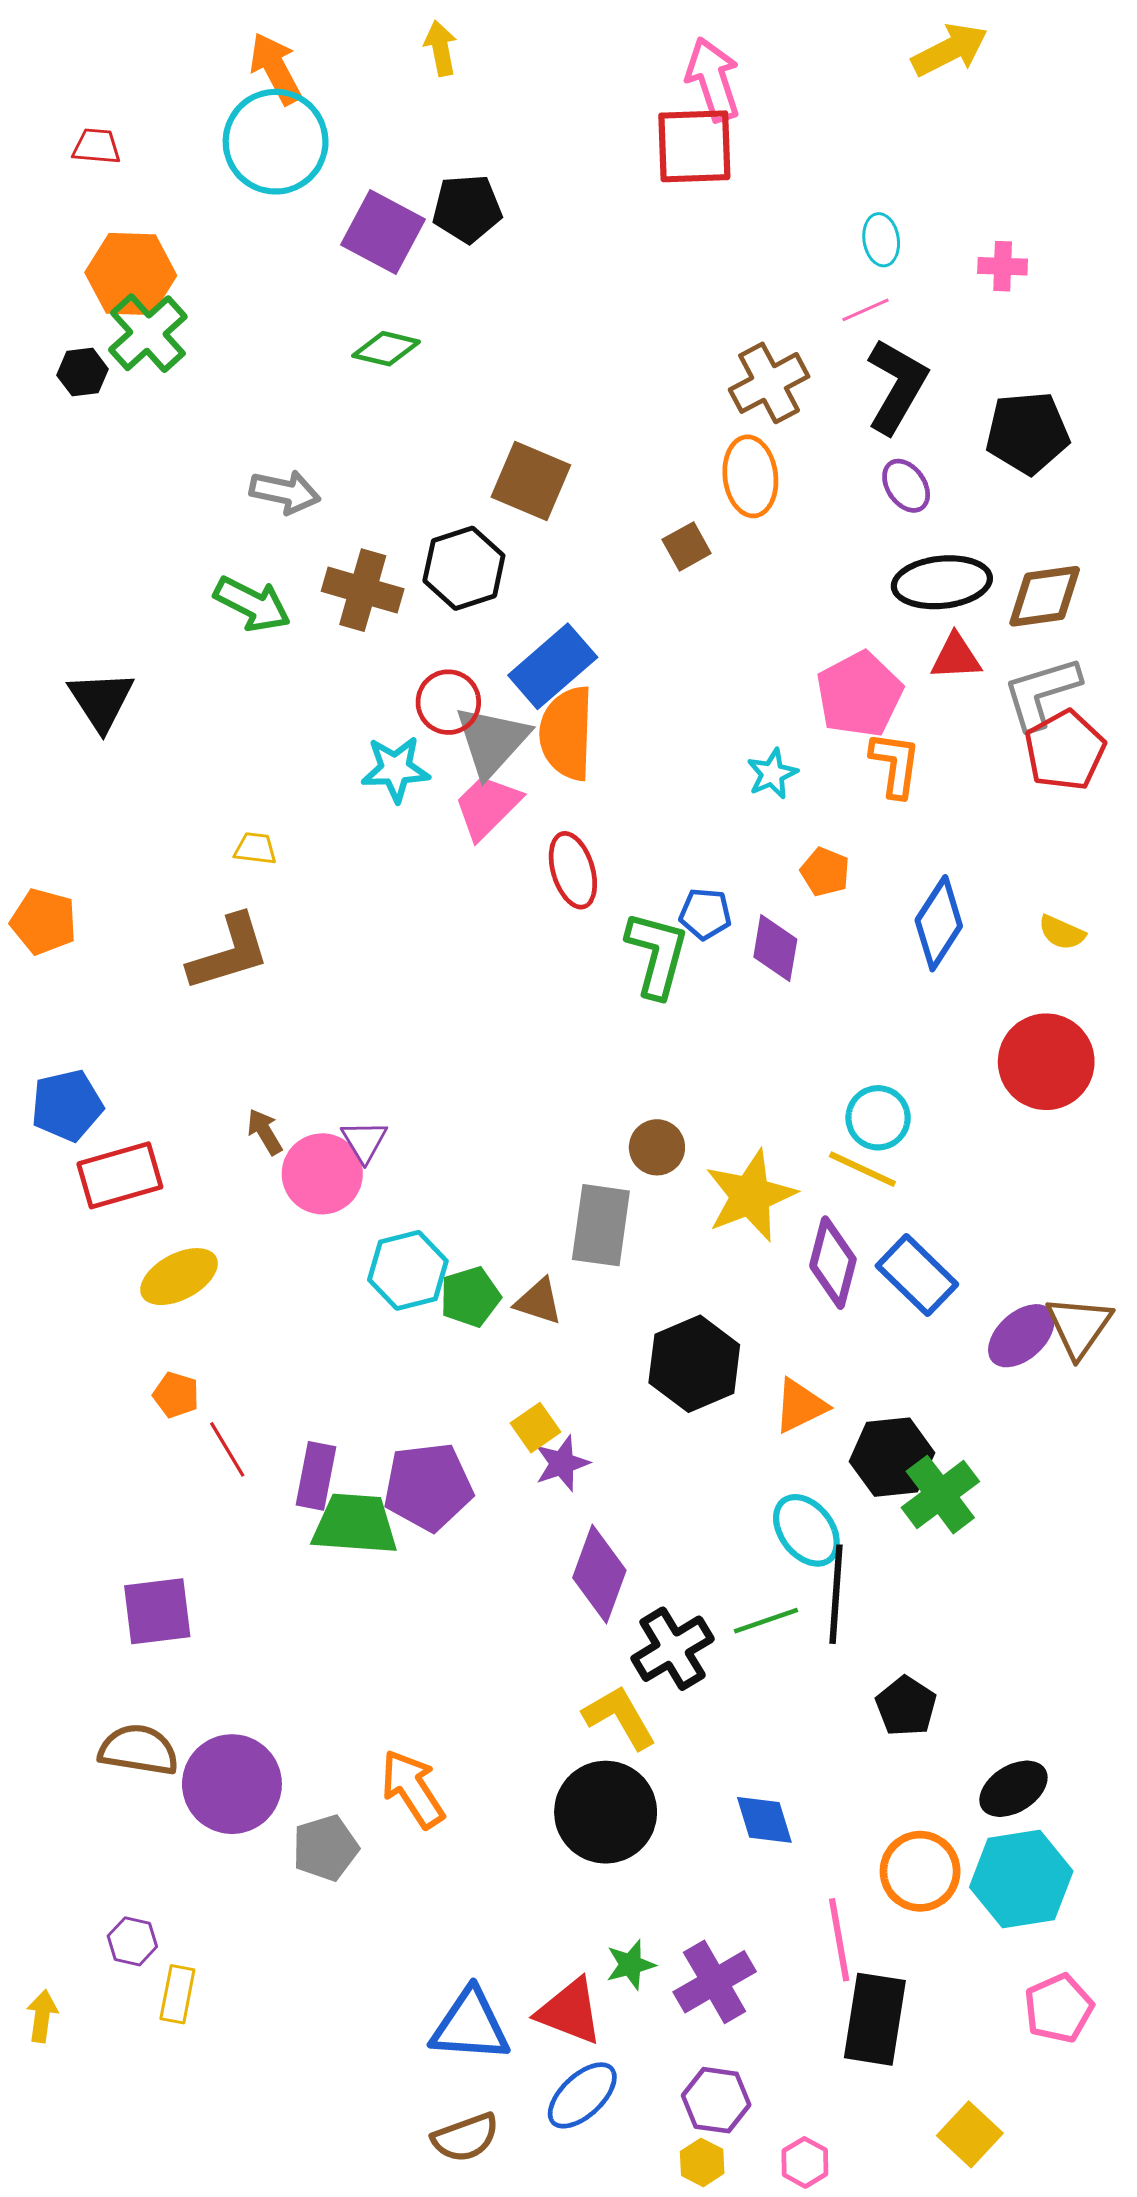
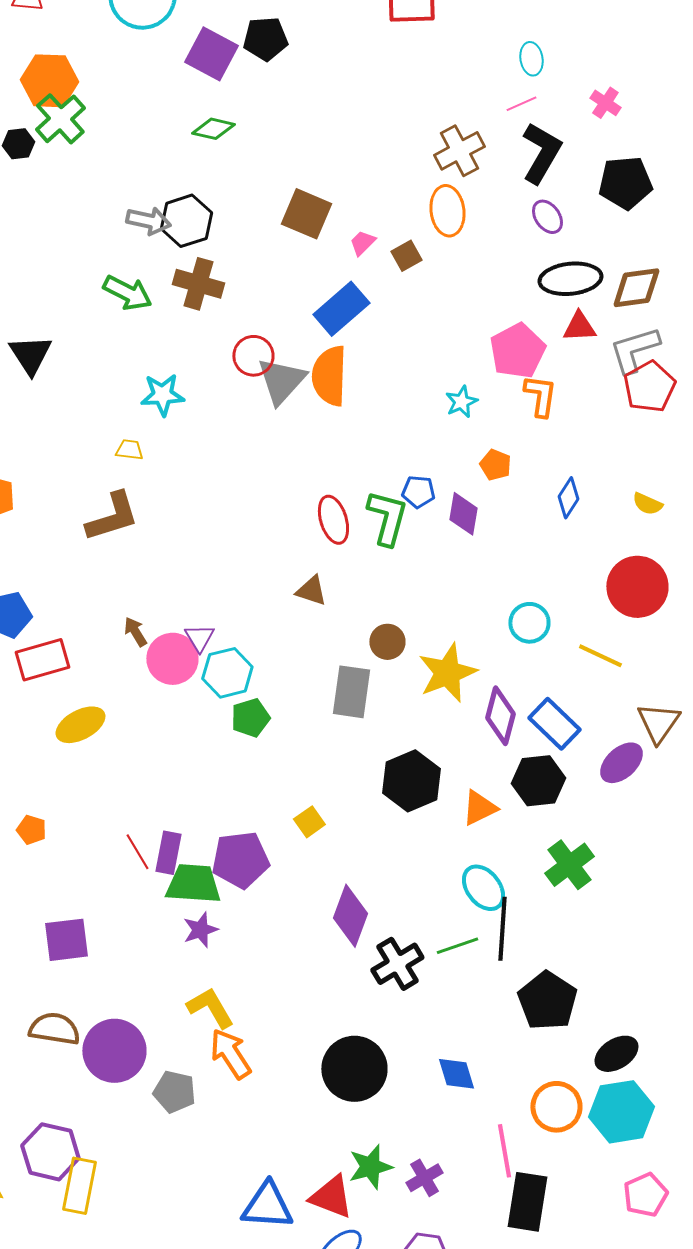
pink cross: (1003, 266) -> (605, 103), moved, turned 32
black hexagon: (464, 568) -> (186, 221), moved
blue rectangle: (553, 666) -> (341, 309), moved
cyan star: (395, 769) -> (162, 395), moved
pink trapezoid: (487, 806) -> (362, 243), moved, size x0.6
red ellipse: (573, 870) -> (333, 520), moved
blue diamond: (939, 923) -> (568, 498), size x0.7
yellow line: (862, 1169) -> (600, 656), moved
cyan hexagon: (408, 1270) -> (227, 673), moved
green pentagon: (470, 1297) -> (250, 718), moved
brown triangle: (539, 1301) -> (311, 591), moved
brown triangle: (1079, 1326) -> (658, 723), moved
orange pentagon: (176, 1395) -> (31, 830), moved
red line: (227, 1449) -> (137, 852), moved
black hexagon: (892, 1457) -> (538, 781), moved
purple star: (562, 1463) -> (200, 930), moved
black pentagon: (906, 1706) -> (547, 1001), size x1.5
yellow L-shape: (620, 1717) -> (210, 1008), moved
gray pentagon: (325, 1848) -> (174, 1092), turned 30
purple hexagon: (132, 1941) -> (50, 1152), size x1.8
green star: (631, 1965) -> (370, 1167), size x1.4
purple cross: (715, 1982) -> (424, 1178), size x0.7
yellow rectangle: (177, 1994) -> (79, 1186), size x1.5

